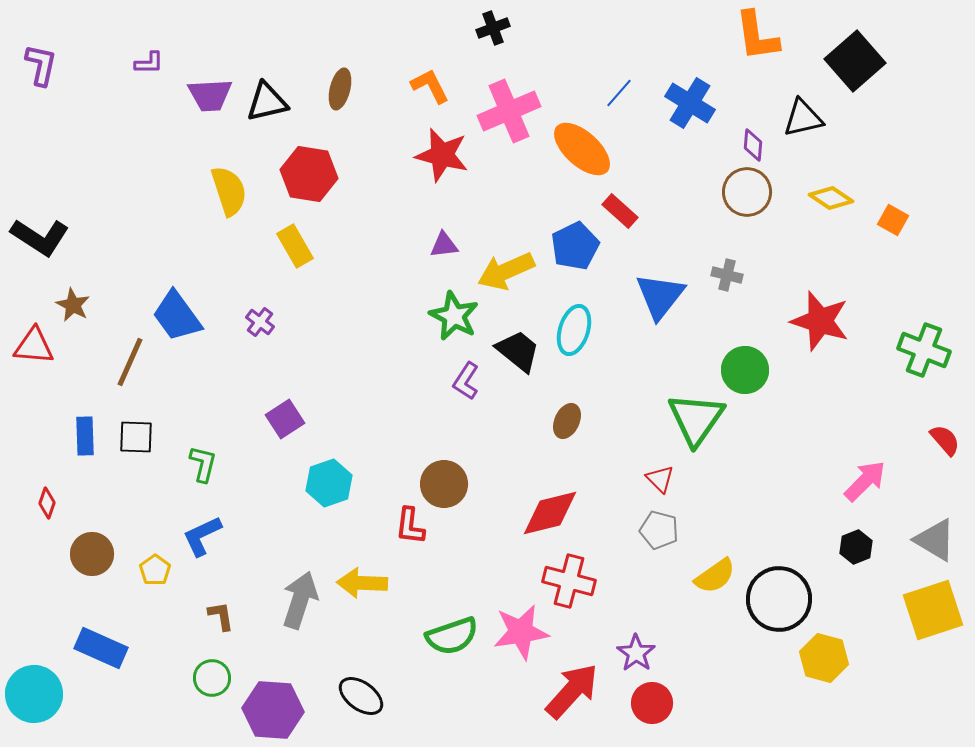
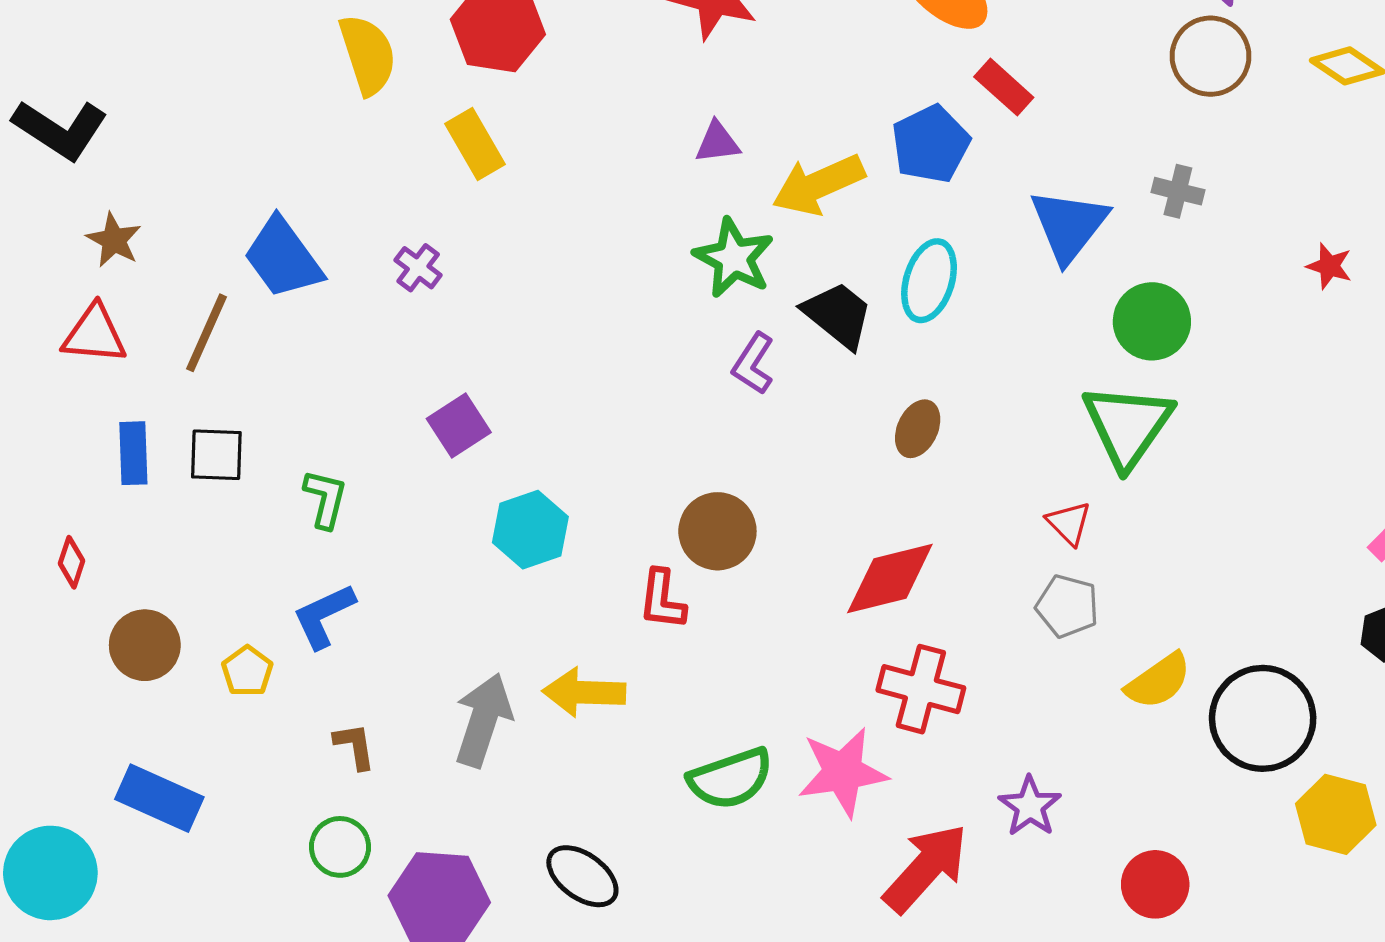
red star: (820, 321) -> (1329, 266), size x0.5
red triangle: (34, 346) -> (94, 334), moved
green circle: (745, 370) -> (1152, 321), moved
red circle: (652, 703) -> (1155, 884), moved

